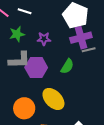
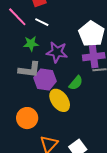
purple star: (44, 39) -> (57, 52), size x1.5
yellow ellipse: (53, 99) -> (60, 100), moved

